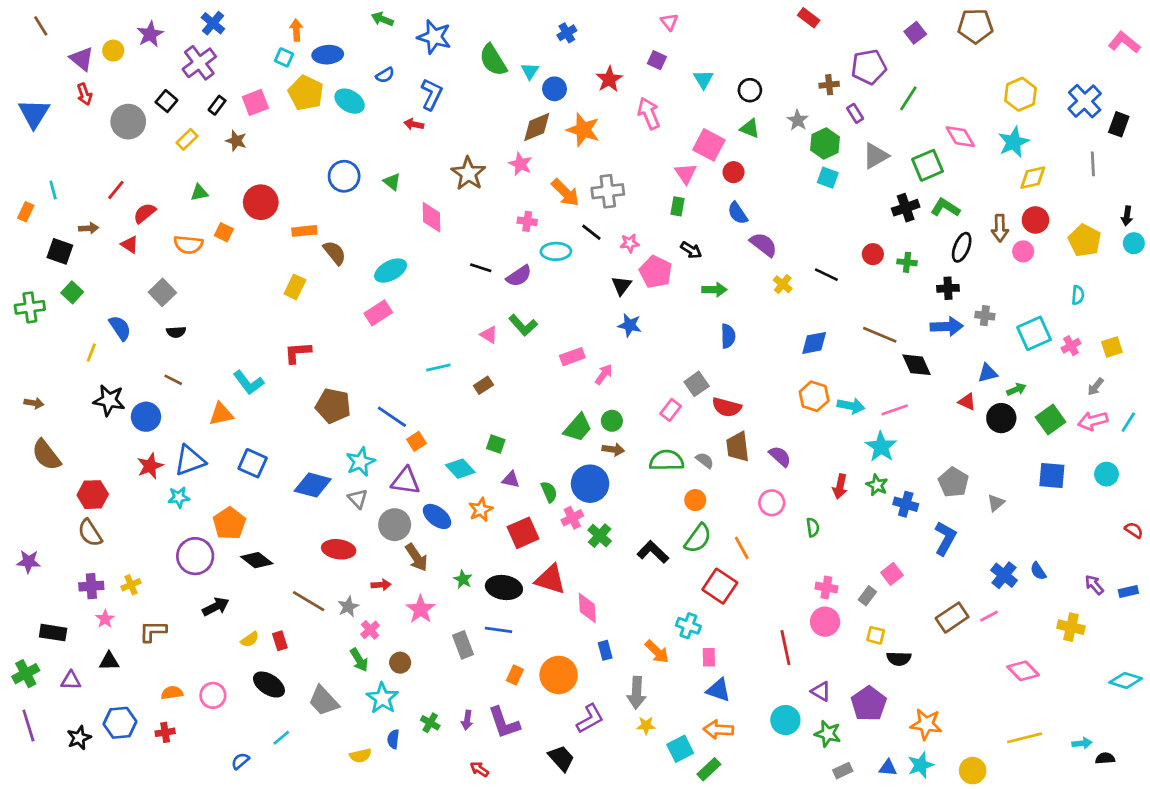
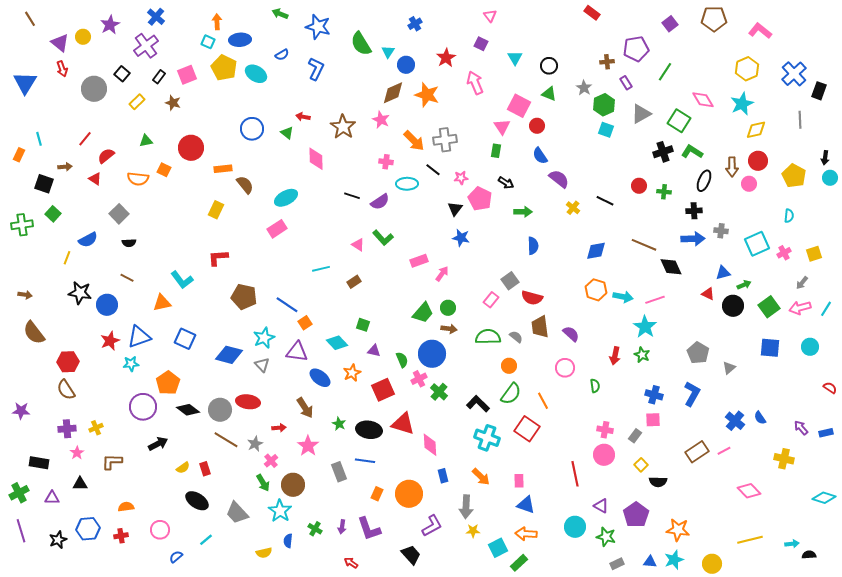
pink L-shape: (1124, 42) -> (760, 31), moved
red arrow: (414, 124) -> (303, 117), moved
green square: (928, 165) -> (679, 121), turned -35
blue semicircle: (120, 328) -> (88, 240), turned 96
blue cross: (906, 504) -> (654, 395), moved
gray circle: (395, 525) -> (220, 410), moved
pink square: (892, 574) -> (653, 420), turned 35
cyan cross: (688, 626) -> (487, 438), moved, size x1.4
yellow square: (876, 635) -> (641, 465), turned 32
brown circle: (400, 663) -> (293, 485), size x1.5
pink circle: (213, 695) -> (160, 530), moved

